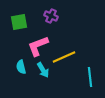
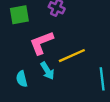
cyan semicircle: (21, 67) -> (22, 79), moved

